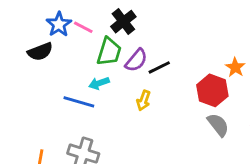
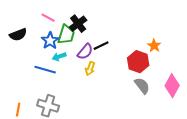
black cross: (123, 22) -> (78, 24), moved
blue star: (59, 24) -> (50, 41), moved
purple semicircle: (136, 60) -> (85, 52), moved

